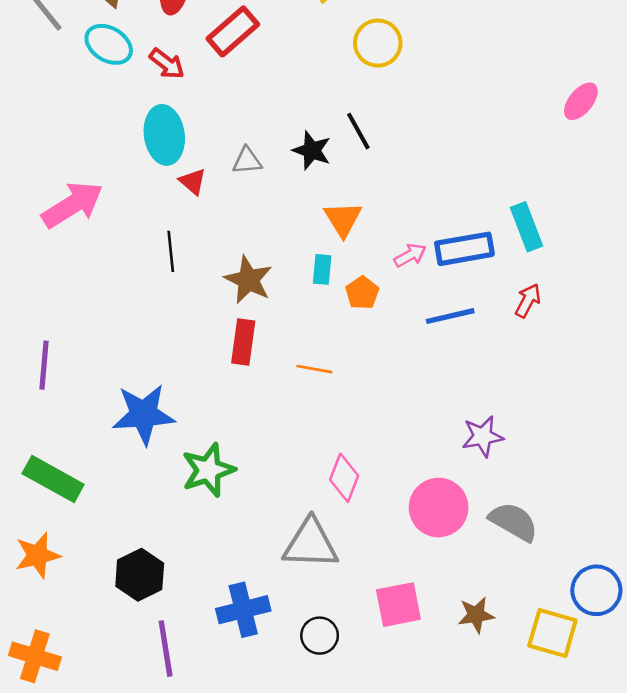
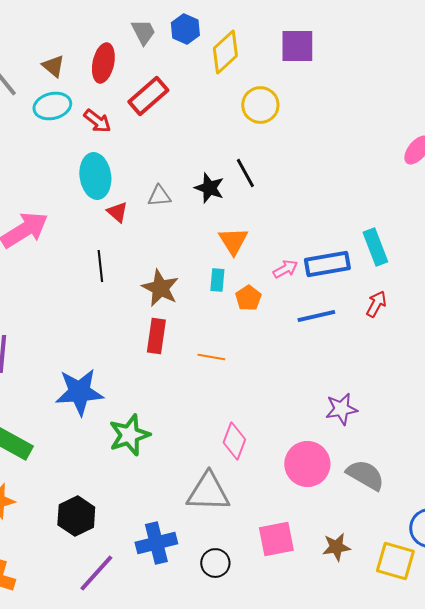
cyan ellipse: (109, 44) -> (52, 106), turned -45
purple line: (166, 649) -> (96, 573), turned 51

